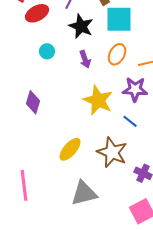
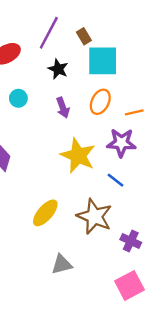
black star: (81, 26) -> (58, 69), size x0.7
gray triangle: (84, 193) -> (62, 264), size x0.7

